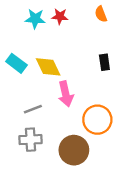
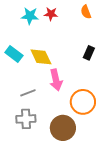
black rectangle: (104, 62) -> (89, 53), turned 32

